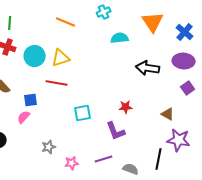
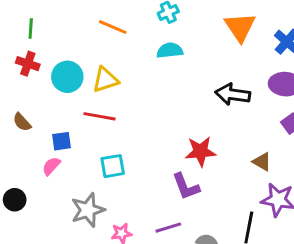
cyan semicircle: (120, 38) -> (170, 50), moved
red star: (126, 107) -> (200, 151), size x1.5
cyan square: (83, 113) -> (113, 166), moved
gray star: (49, 147) -> (88, 210), size x1.6

